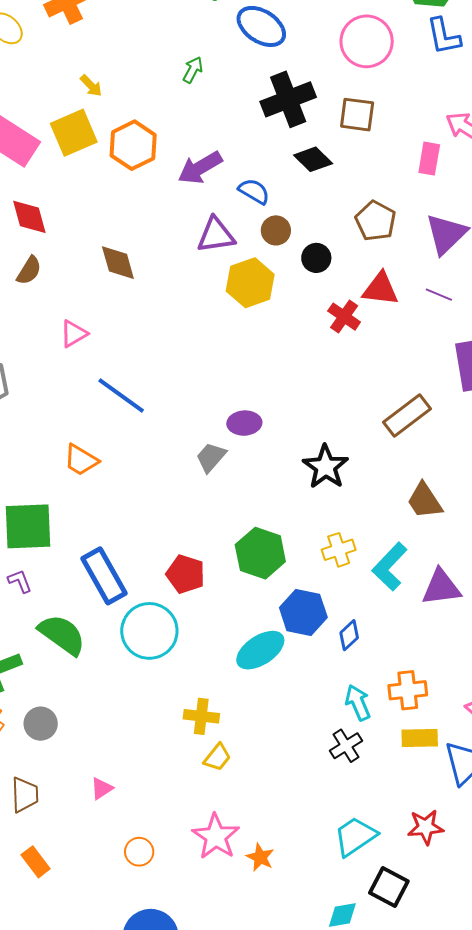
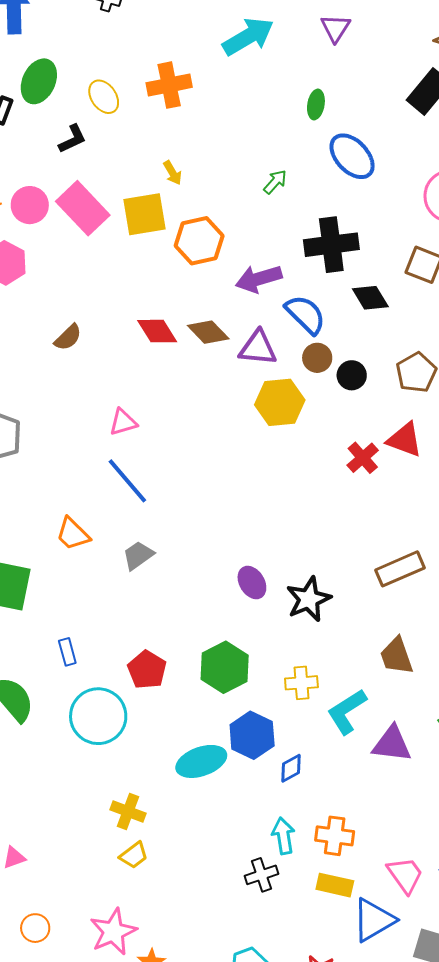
black cross: (288, 99) -> (331, 245), moved
blue semicircle: (254, 191) -> (305, 314), size x1.4
red diamond: (29, 217) -> (157, 331), moved, turned -30
black circle: (316, 258) -> (352, 375), moved
brown diamond: (118, 263) -> (208, 332), moved, turned -42
pink triangle: (74, 334) -> (123, 422), moved
purple ellipse: (244, 423) -> (252, 583), moved, turned 48
gray trapezoid: (211, 457) -> (138, 555), moved
blue rectangle: (104, 576) -> (67, 652), size x0.5

